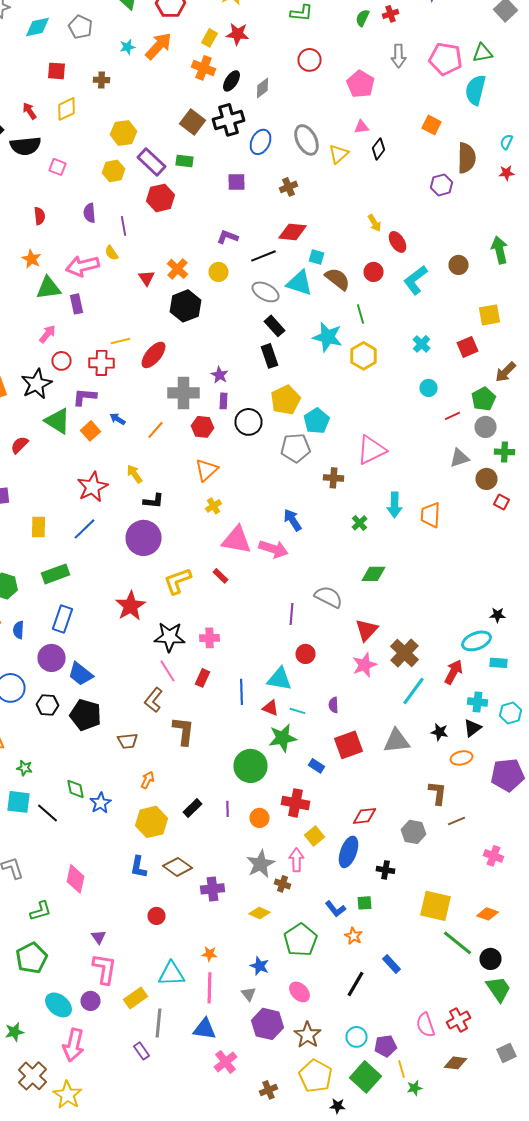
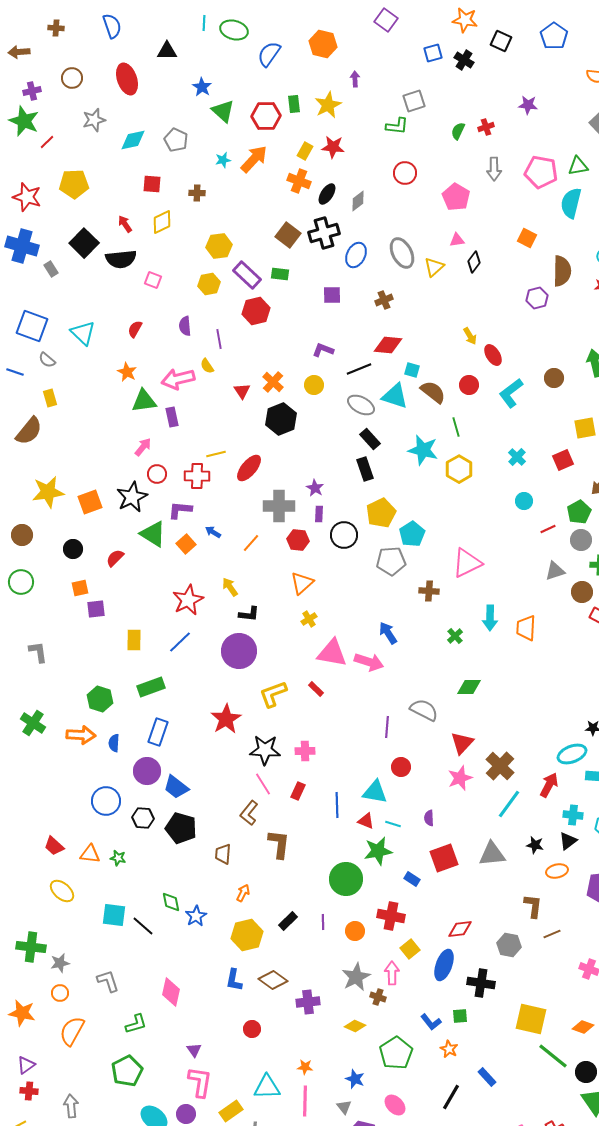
red semicircle: (40, 216) -> (135, 329), turned -144
brown trapezoid: (128, 741) -> (223, 854), turned 100
green star: (24, 768) -> (118, 858), moved
black cross: (386, 870) -> (481, 983), size x1.5

